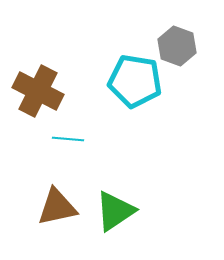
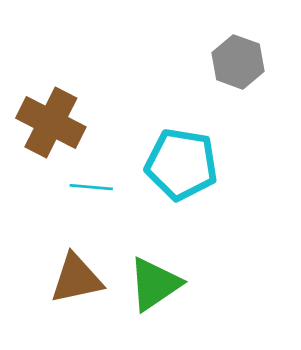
cyan pentagon: (135, 81) -> (181, 164), moved

